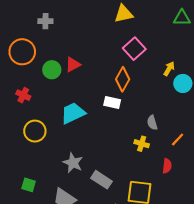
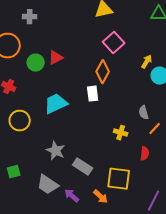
white rectangle: (112, 103) -> (93, 94), turned 70
gray semicircle: (152, 123) -> (144, 113), moved
green square: (29, 185) -> (14, 172), turned -32

